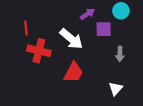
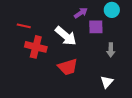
red line: (26, 28) -> (24, 26), turned -72
red trapezoid: (73, 72) -> (68, 67), turned 45

